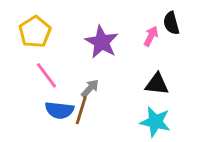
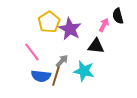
yellow pentagon: (35, 32) -> (49, 22), moved
black triangle: (157, 84) -> (96, 46), moved
cyan star: (155, 122) -> (84, 71), moved

